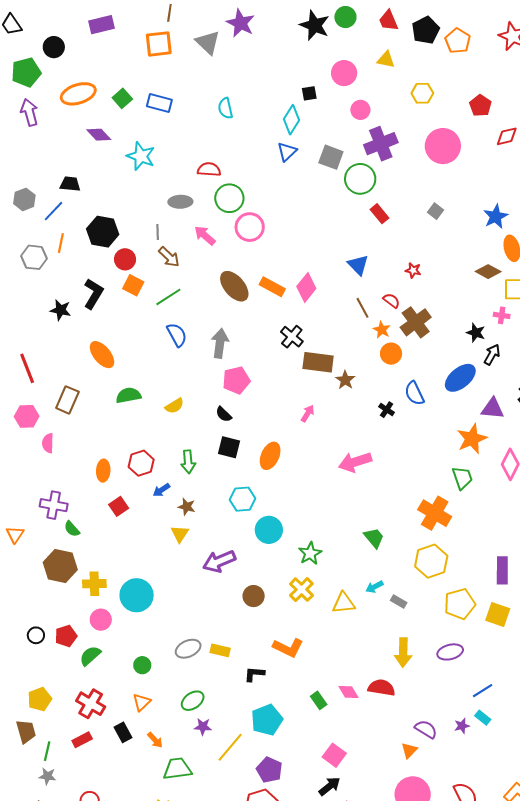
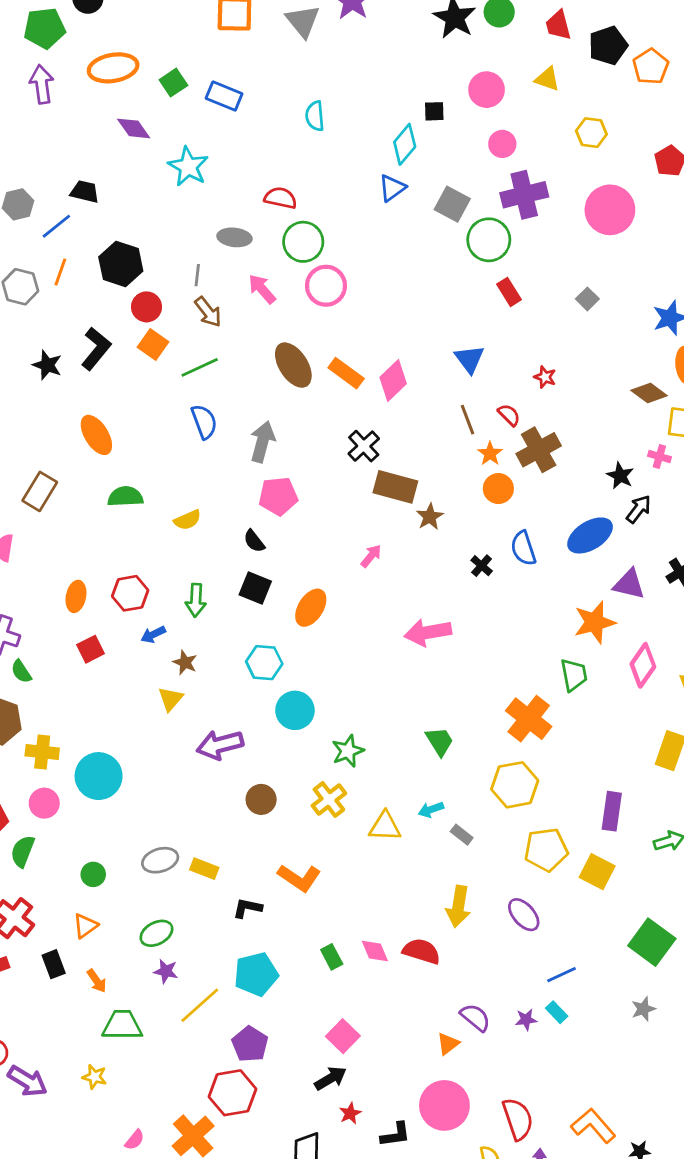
purple ellipse: (450, 652) -> (524, 915), turned 55
green semicircle: (90, 656) -> (23, 851), turned -35

